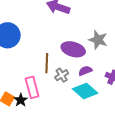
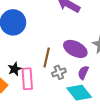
purple semicircle: (85, 71) -> (83, 73), turned -56
black star: (21, 100) -> (15, 69), moved

